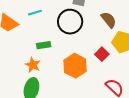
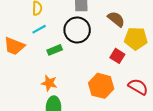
green rectangle: (44, 45) -> (55, 50), moved
orange hexagon: (75, 66) -> (101, 86), moved

